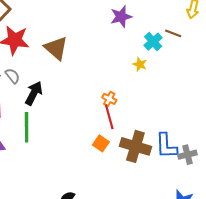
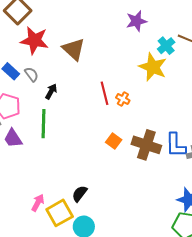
yellow star: (140, 64) -> (153, 67), size x2.0
black arrow: (34, 93) -> (51, 91), size x0.7
red line: (109, 117) -> (105, 93), moved

